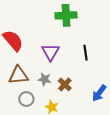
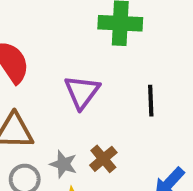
gray star: (45, 79) -> (63, 164), moved

